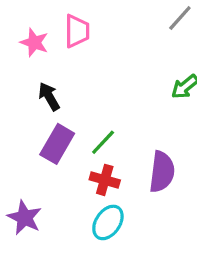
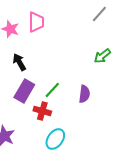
purple semicircle: (162, 172) -> (84, 94), moved, size x0.7
red cross: (105, 180) -> (42, 111), moved

